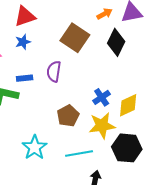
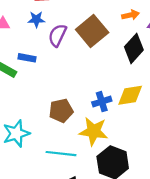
purple semicircle: (54, 71) -> (57, 35), moved
yellow diamond: (128, 105) -> (130, 95), moved

